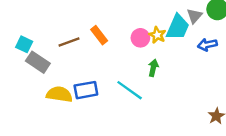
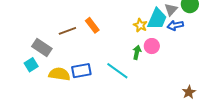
pink circle: (140, 38) -> (152, 46), moved
cyan square: (24, 44) -> (31, 65), moved, turned 32
blue arrow: (207, 45) -> (175, 25), moved

